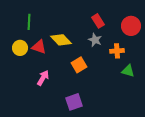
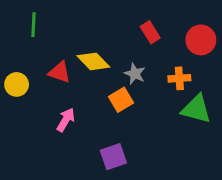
green line: (29, 22) -> (33, 25), moved
gray star: (95, 40) -> (135, 74), moved
yellow circle: (20, 48) -> (17, 84), moved
green triangle: (128, 71) -> (196, 109), size x1.5

